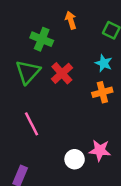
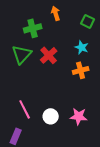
green cross: (42, 39) -> (33, 28), turned -36
pink line: (32, 124) -> (25, 109), moved
white circle: (75, 159) -> (51, 116), moved

